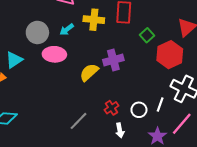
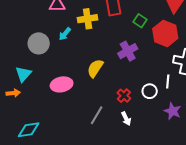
pink ellipse: (54, 54) -> (62, 84), moved
purple cross: (113, 60) -> (128, 51), moved
white arrow: (120, 130) -> (126, 119), moved

